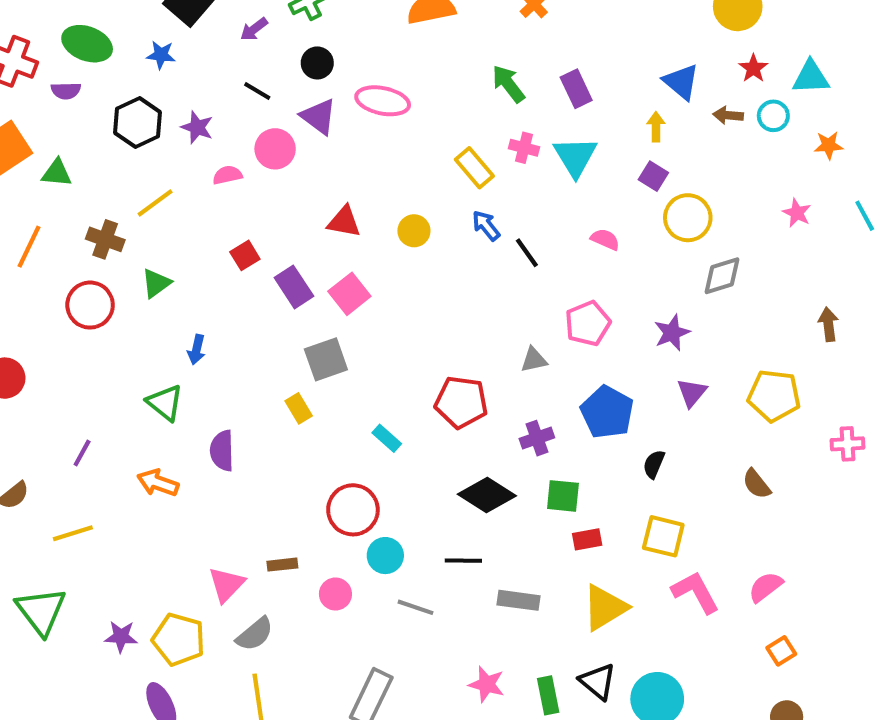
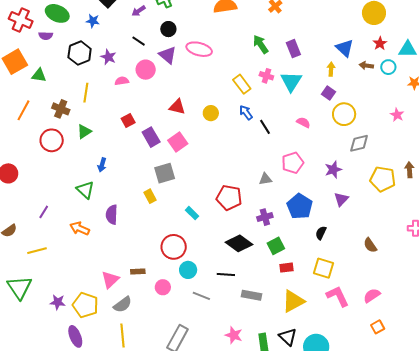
yellow line: (155, 203) -> (86, 93), turned -48
yellow pentagon: (774, 396) -> (383, 179), moved
green square: (563, 496) -> (276, 246), turned -36

